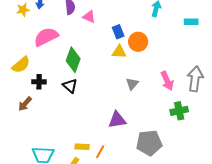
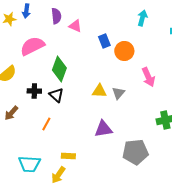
yellow triangle: (119, 52) -> (99, 91), moved
pink arrow: (167, 81) -> (148, 77), moved
black cross: (39, 82) -> (34, 91), moved
orange line: (100, 152) -> (46, 124), moved

